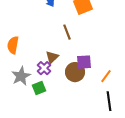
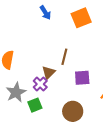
brown line: (67, 32) -> (64, 57), moved, turned 35
brown circle: (75, 72) -> (73, 111), moved

